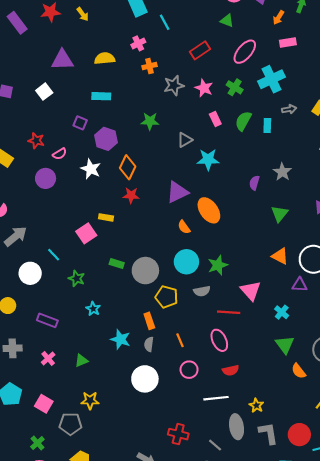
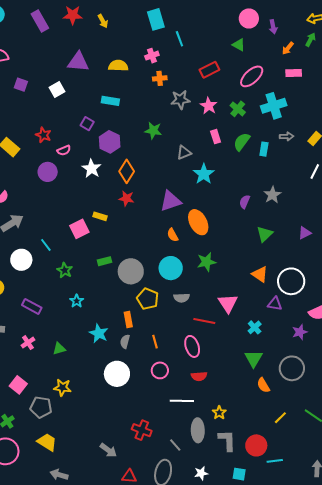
cyan star: (208, 160) -> (204, 174), turned 30
green rectangle: (117, 264) -> (104, 261), turned -40
green star: (218, 265) -> (206, 262), moved

